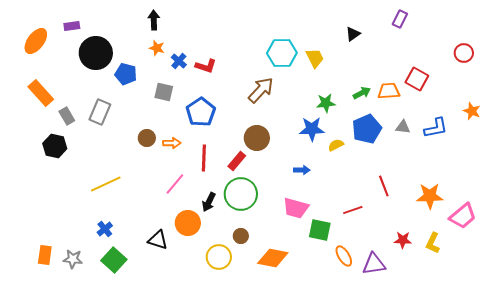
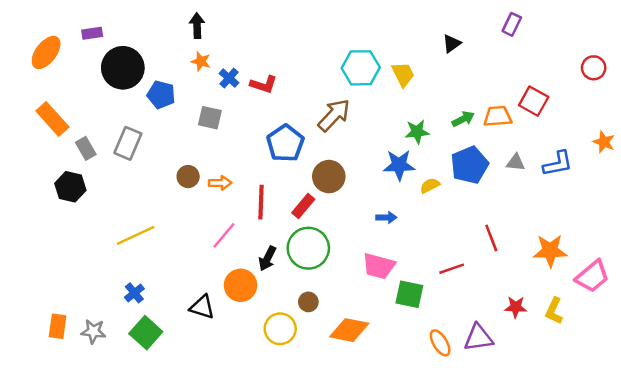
blue pentagon: (201, 112) -> (285, 143), moved
orange ellipse: (344, 256) -> (440, 343), moved

